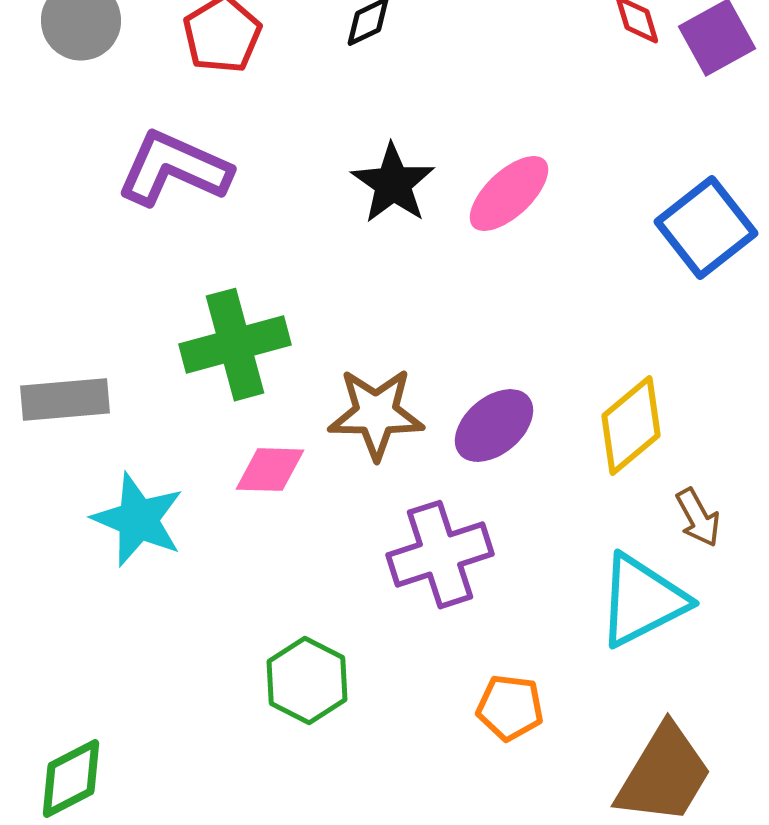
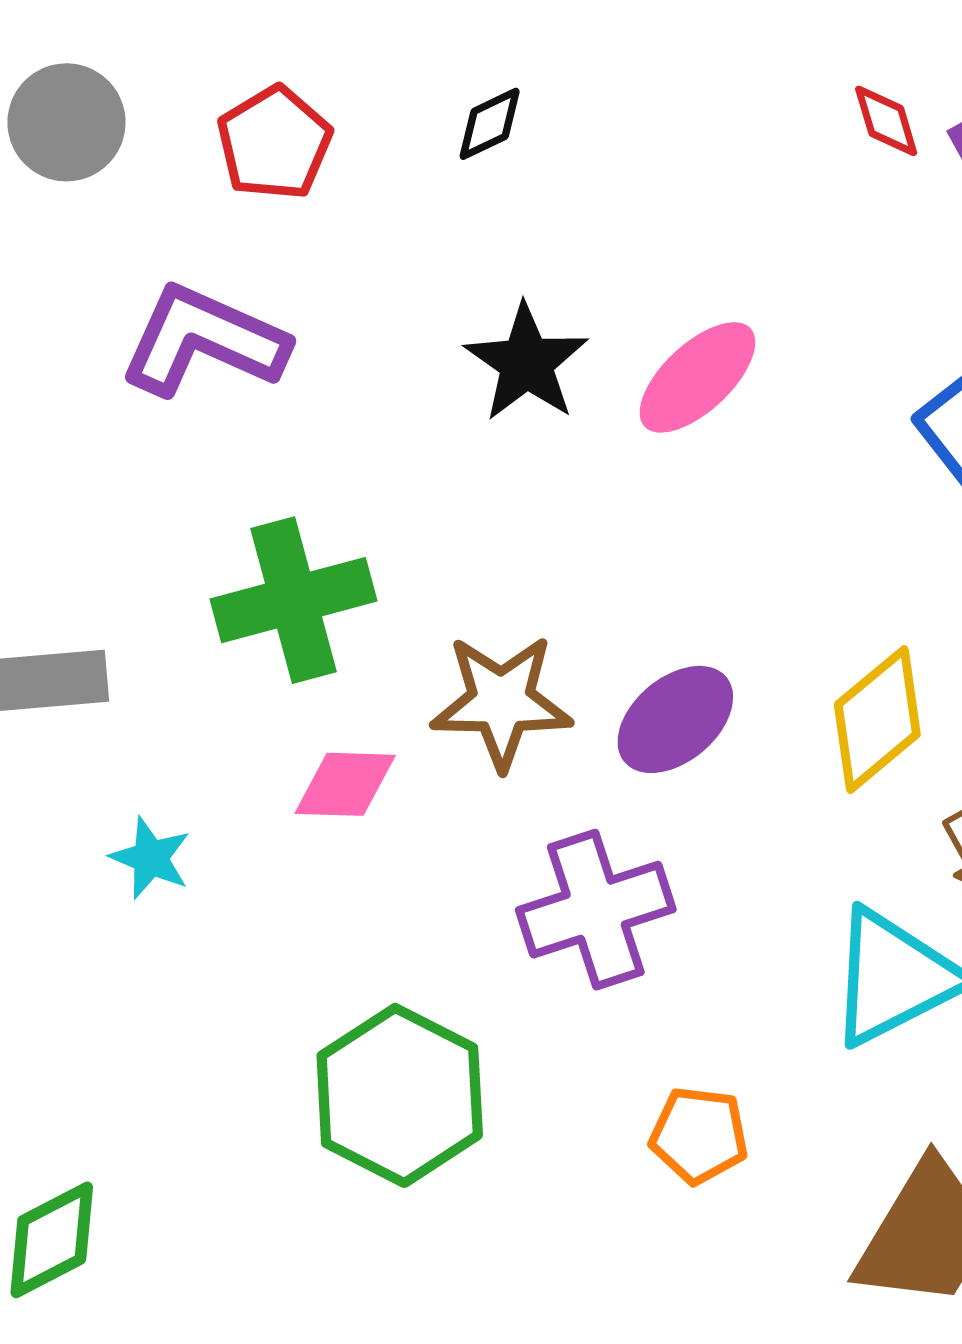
cyan star: (138, 520) -> (151, 858), size x0.6
green hexagon: (307, 681) -> (400, 1095), size x1.4

